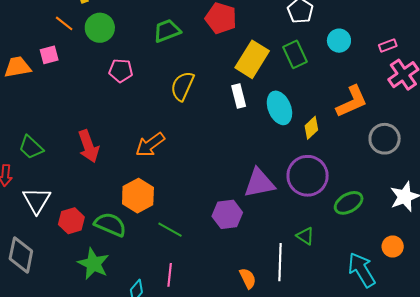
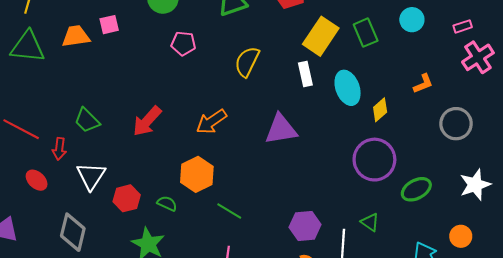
orange L-shape: (352, 102) -> (423, 84), size x0.6
red arrow: (88, 146) -> (147, 121), turned 60
purple triangle: (259, 183) -> (281, 129), moved
purple hexagon: (227, 214) -> (305, 226), moved
green semicircle: (110, 224) -> (167, 203), size x0.6

